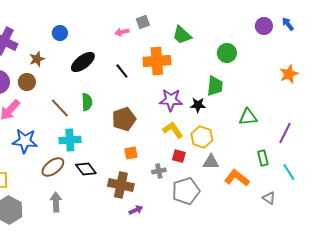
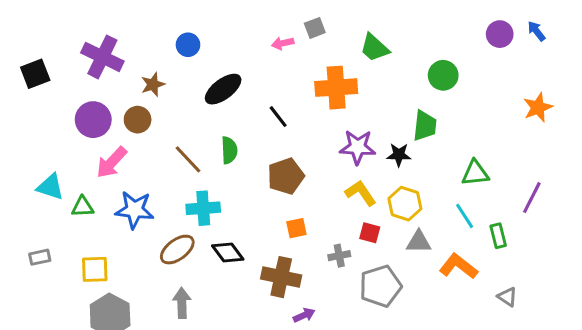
black line: (122, 71) -> (278, 117), moved
cyan line: (289, 172) -> (465, 216), moved

